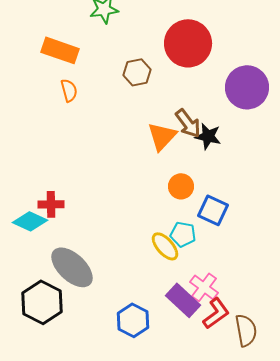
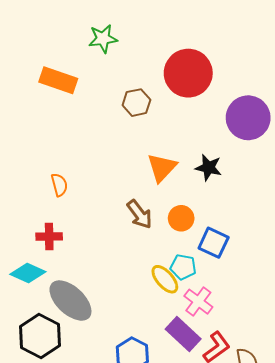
orange semicircle: (69, 90) -> (59, 185), moved
brown arrow: (188, 123) -> (139, 214), moved
cyan diamond: (30, 221) -> (28, 273), moved
pink cross: (204, 287) -> (198, 302), moved

